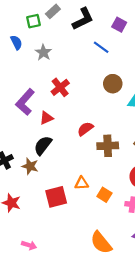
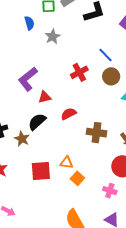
blue line: (101, 47) -> (106, 55), moved
red cross: (60, 87) -> (79, 72), moved
red semicircle: (85, 129) -> (69, 114), moved
orange square: (104, 195) -> (77, 178), moved

